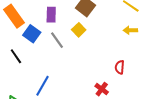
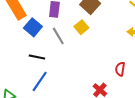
black line: (16, 56) -> (37, 57), moved, turned -49

